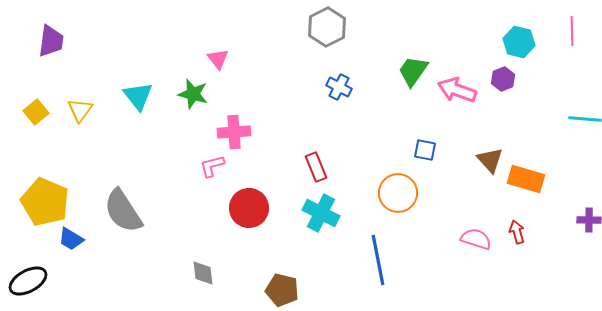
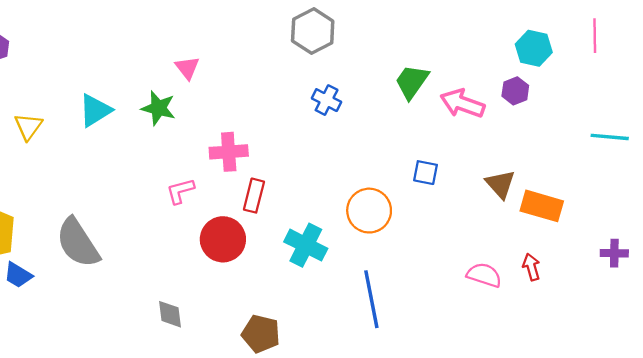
cyan triangle: (138, 96) -> (95, 110), turned 36
pink cross: (234, 132) -> (229, 152), moved
red rectangle: (316, 167) -> (254, 196), moved, turned 36
orange circle: (398, 193) -> (369, 211), moved

